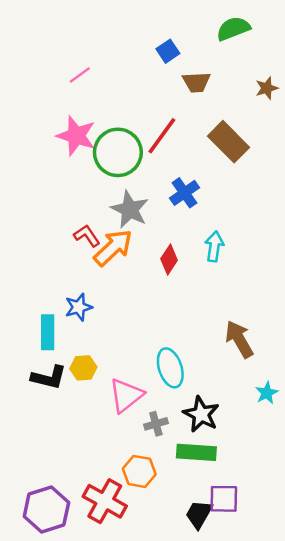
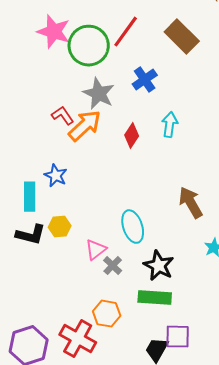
blue star: (79, 307) -> (56, 176), turned -30
pink triangle: (126, 395) -> (96, 250), size x0.7
gray cross: (156, 424) -> (113, 266), moved, turned -30

